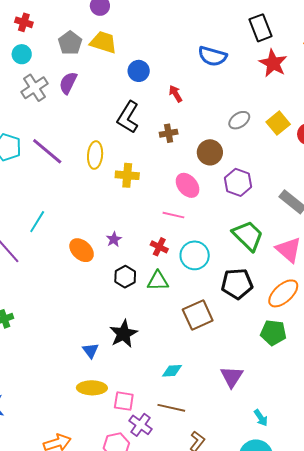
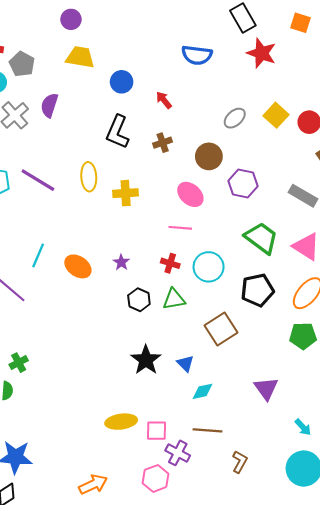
gray pentagon: (70, 43) -> (22, 64), moved
orange ellipse: (82, 250) -> (78, 266), moved
blue triangle: (91, 351) -> (185, 363), moved

